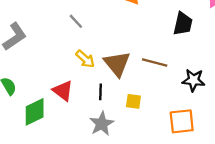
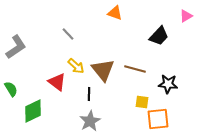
black trapezoid: (183, 24) -> (159, 36), turned 30
red triangle: (63, 91) -> (57, 82), moved
yellow square: (133, 101) -> (142, 102), moved

